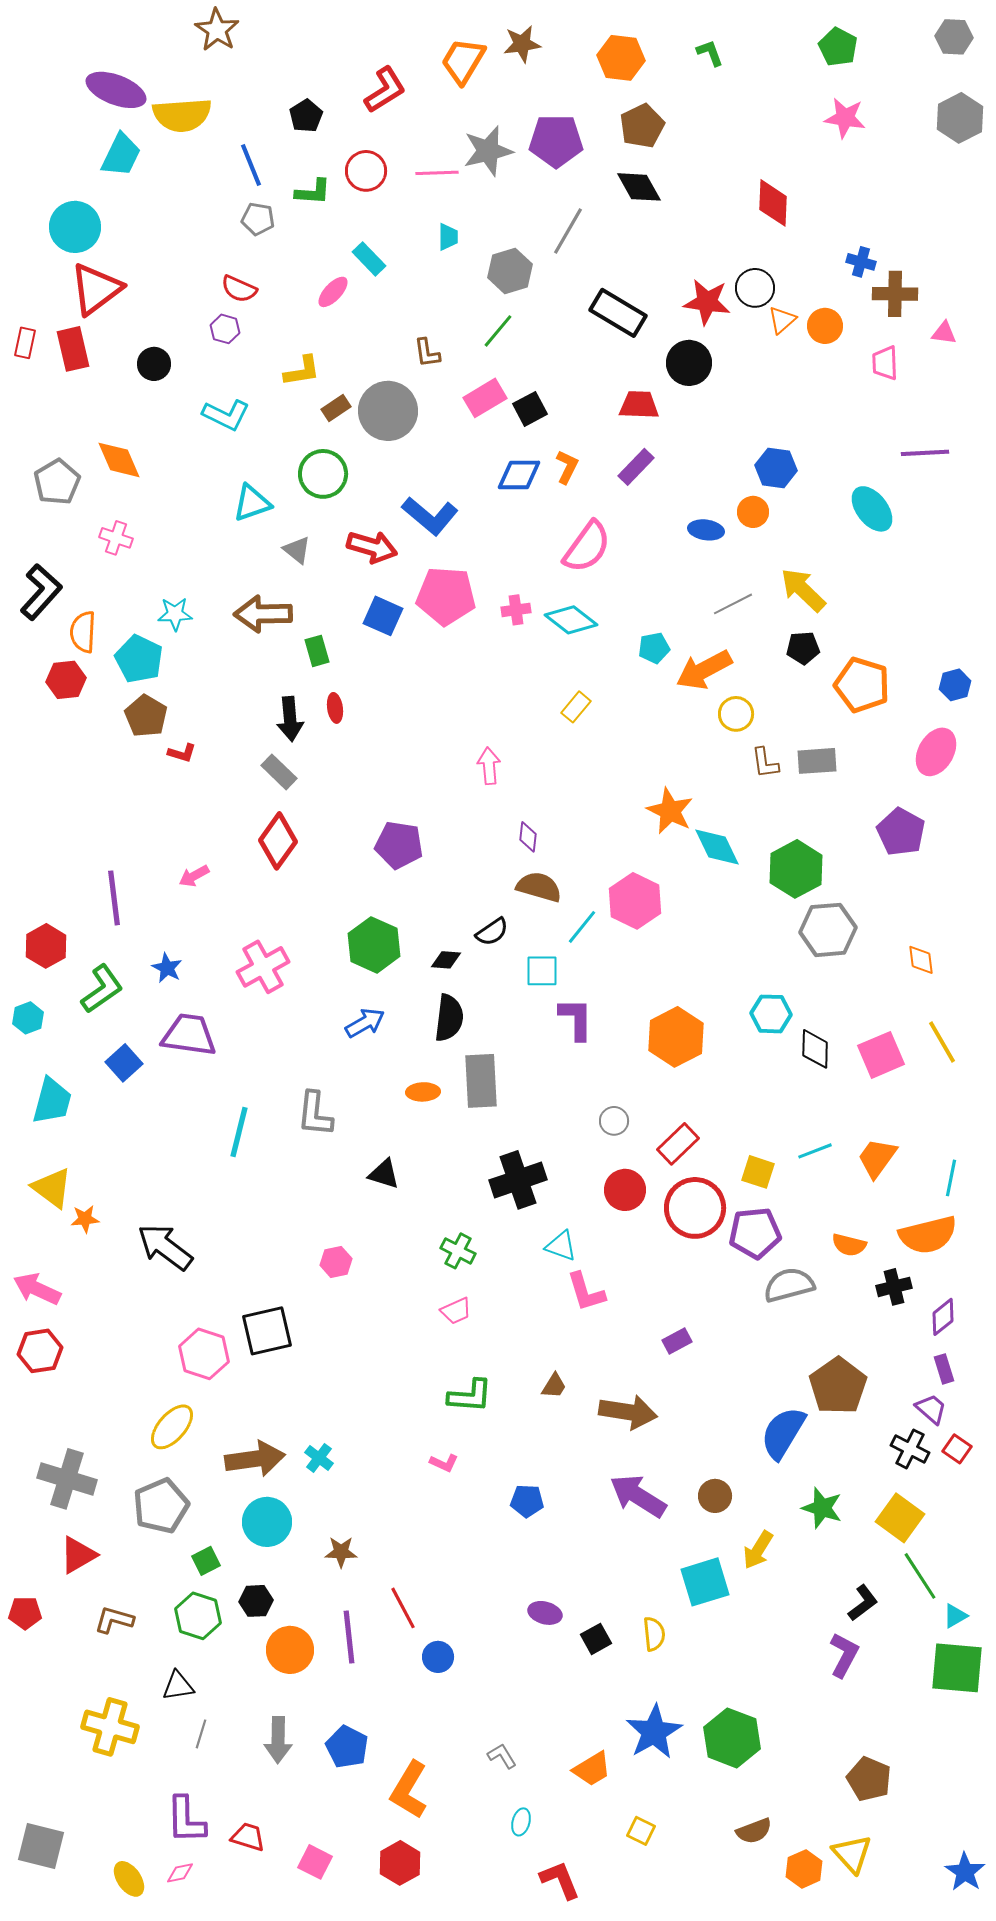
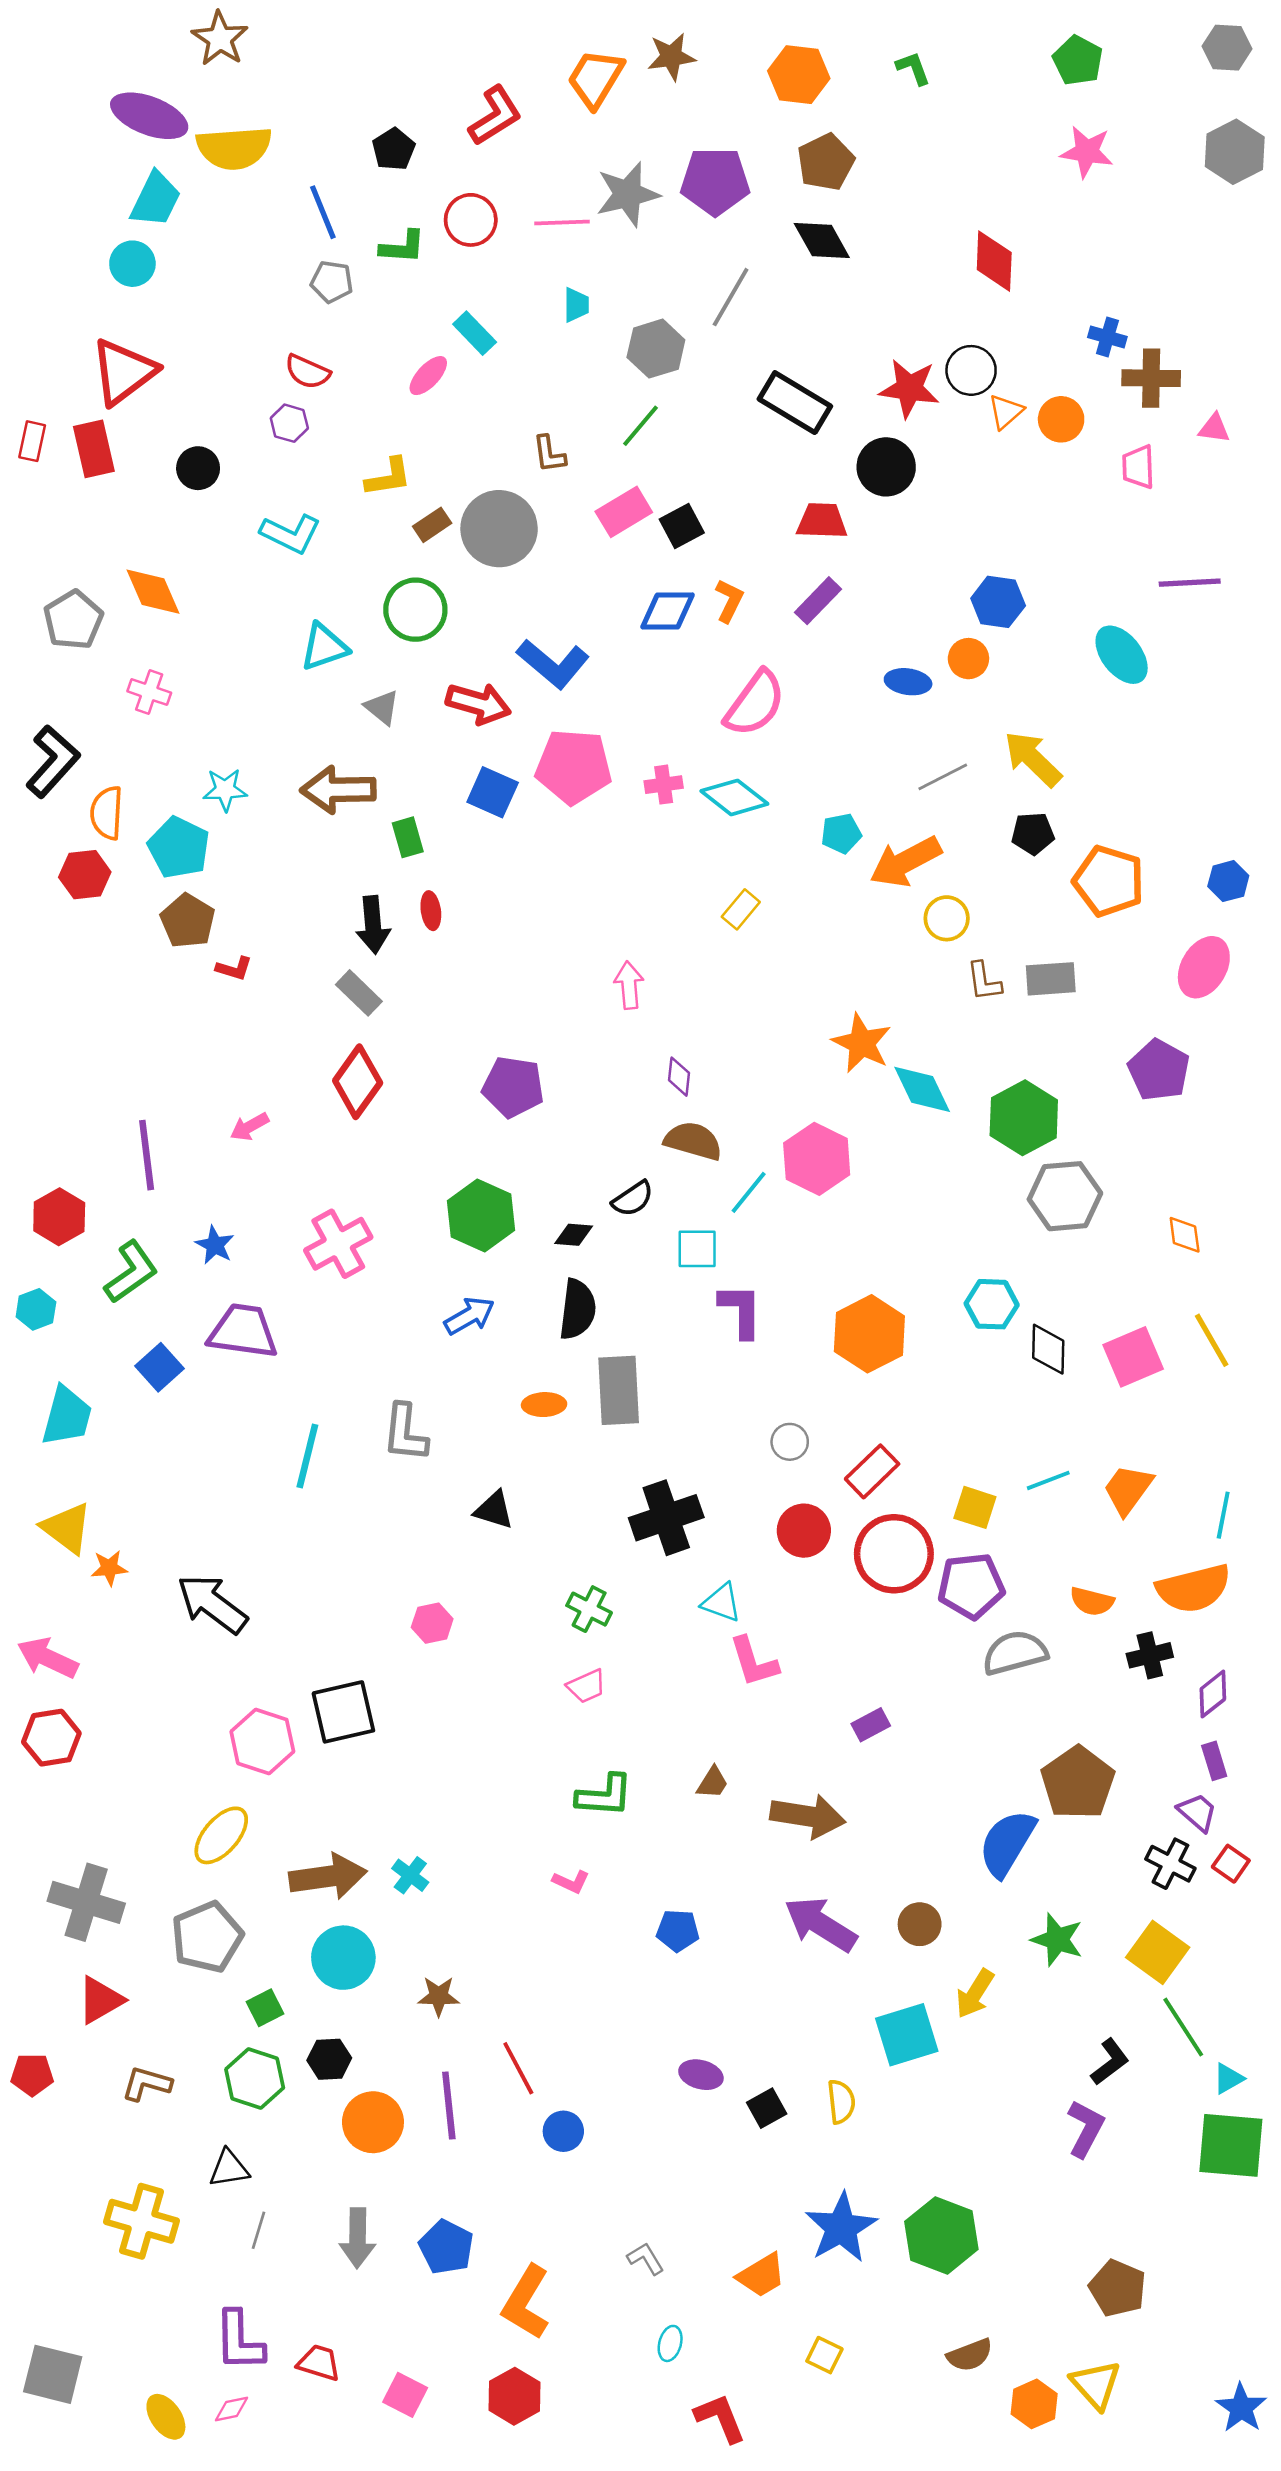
brown star: (217, 30) -> (220, 39), moved
cyan circle: (75, 227) -> (132, 264), moved, size x0.7

